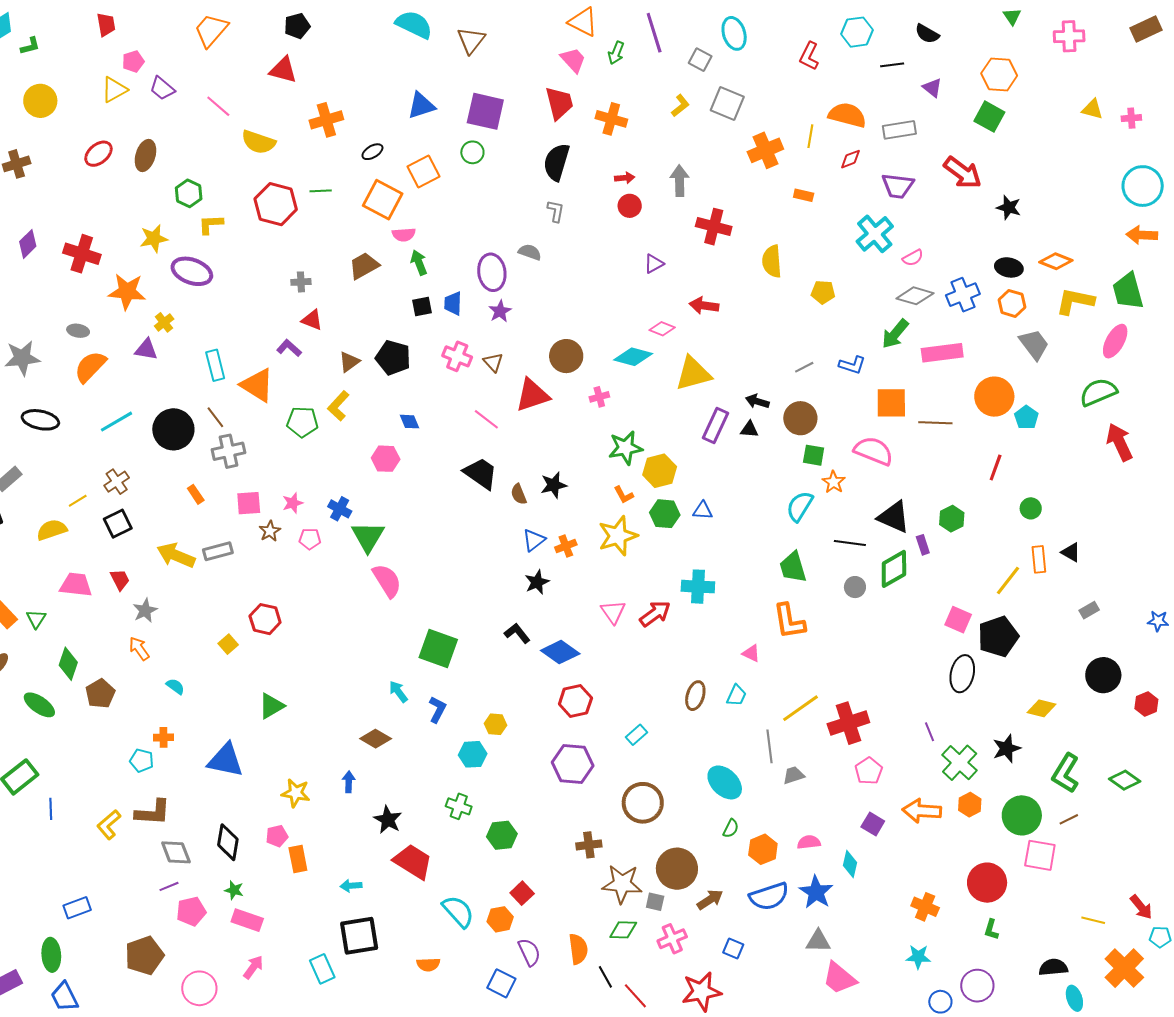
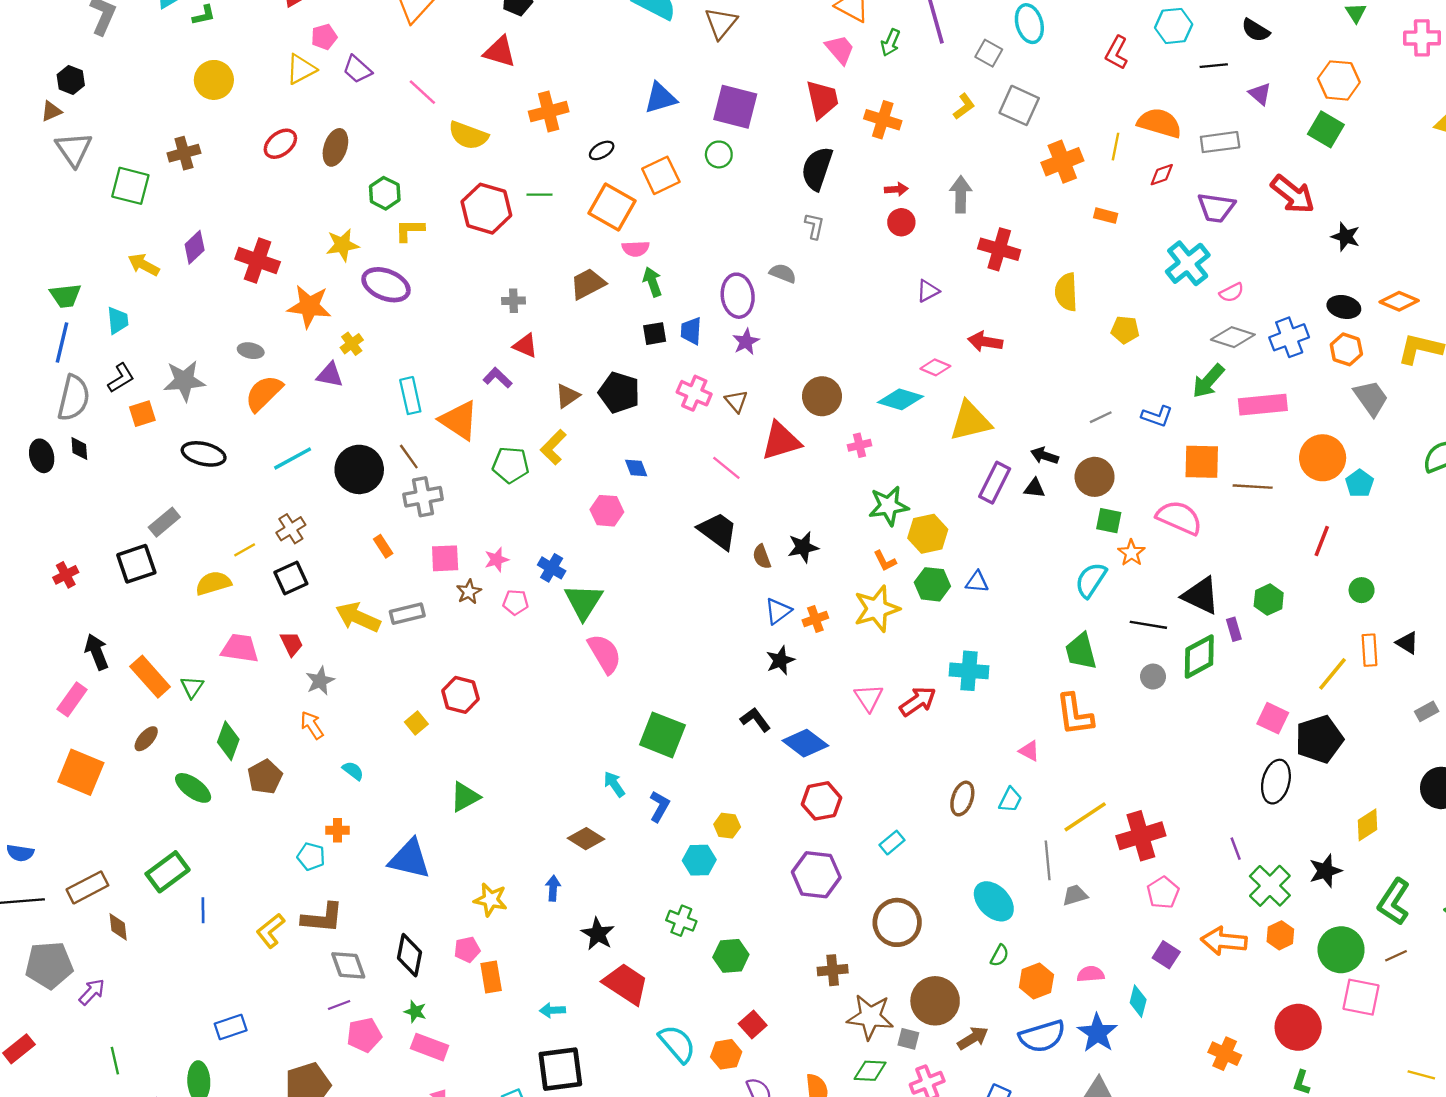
yellow diamond: (1041, 708) -> (1368, 825), turned -48

